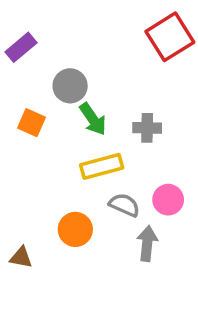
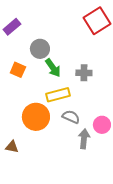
pink circle: (168, 200) -> (102, 125), moved
orange circle: (75, 229) -> (36, 117), moved, size x1.4

